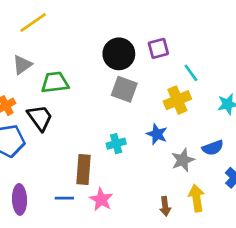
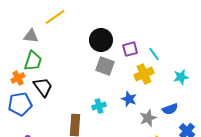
yellow line: (33, 23) -> (55, 17), moved
purple square: (158, 48) -> (130, 49), moved
gray triangle: (22, 65) -> (31, 36), moved, turned 42
green trapezoid: (55, 82) -> (33, 61), moved, turned 115

